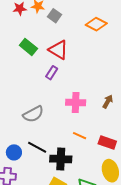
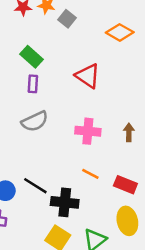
red triangle: (58, 50) -> (88, 76), moved
purple rectangle: (52, 73) -> (33, 84), moved, turned -32
brown arrow: (108, 102) -> (129, 132), turned -32
gray semicircle: (33, 114) -> (35, 121), moved

